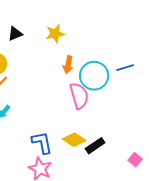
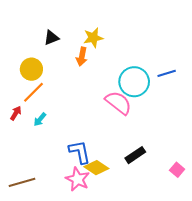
orange arrow: (68, 65) -> (82, 57), moved
pink semicircle: (79, 96) -> (118, 103), turned -36
yellow diamond: (74, 140) -> (96, 168), moved

